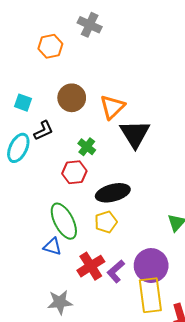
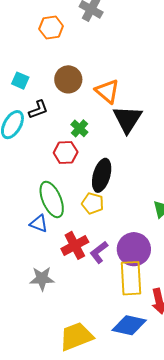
orange triangle: (112, 107) -> (107, 91), turned -40
black ellipse: (113, 193) -> (102, 175), turned -64
yellow pentagon: (106, 222) -> (93, 203), turned 30

